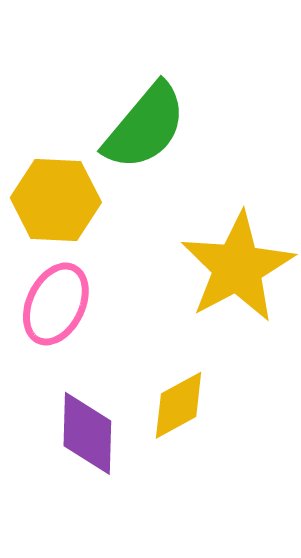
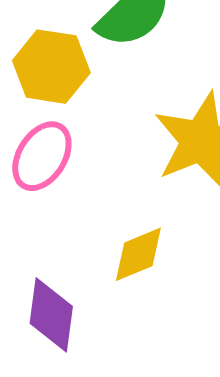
purple diamond: (87, 433) -> (51, 315), moved

